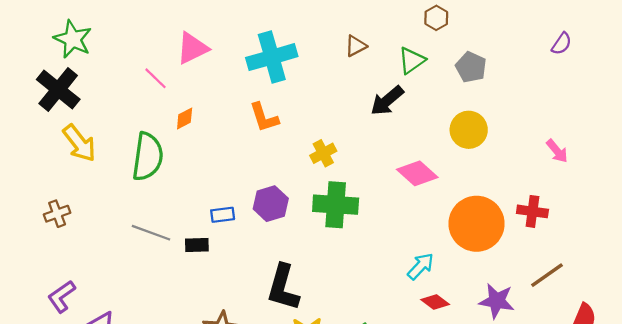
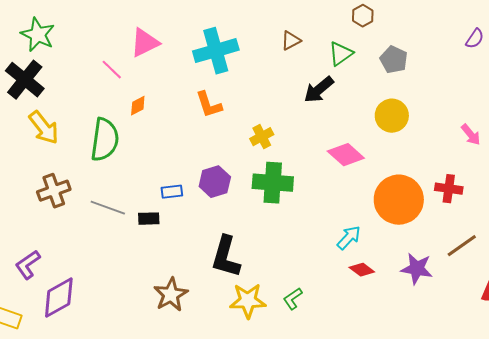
brown cross: (57, 214) -> (54, 191), moved, size x1.4

